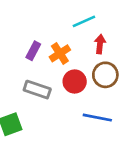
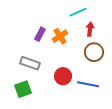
red circle: (75, 81) -> (63, 76), moved
gray rectangle: (37, 90) -> (30, 63), moved

